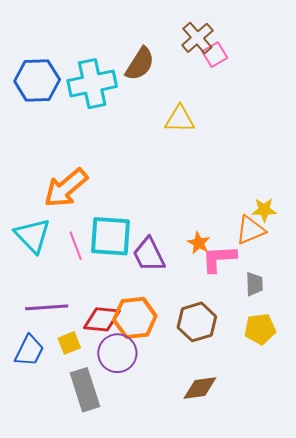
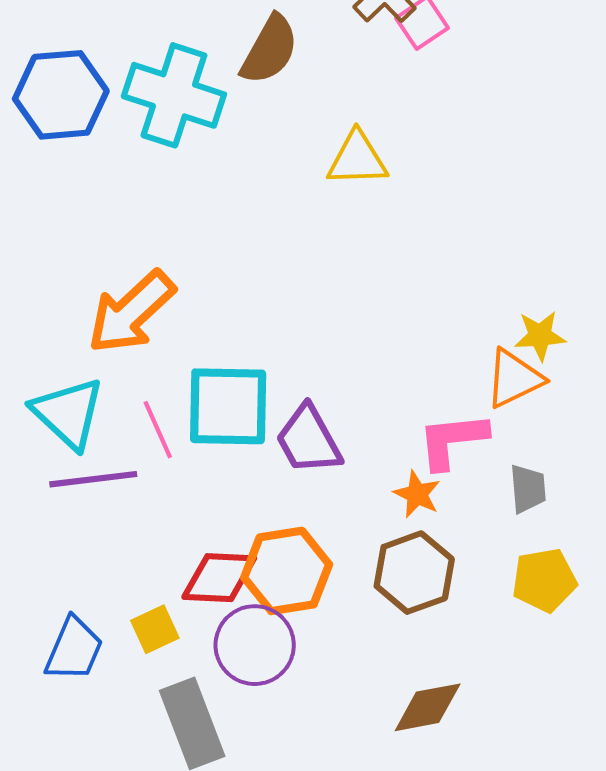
cyan cross: (92, 84) -> (174, 95), turned 33
orange star: (199, 243) -> (417, 494), moved
purple line: (47, 307) -> (93, 479), moved

